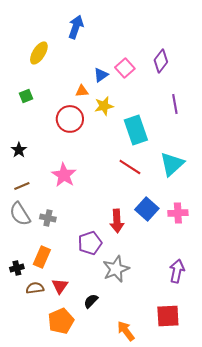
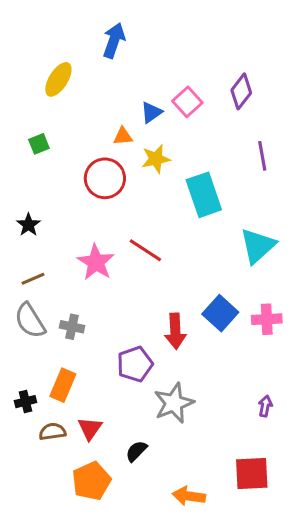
red line: (130, 167) -> (145, 250), moved
purple arrow: (177, 271) -> (265, 406), size x0.6
orange arrow: (126, 331) -> (189, 496), turned -45

